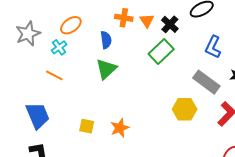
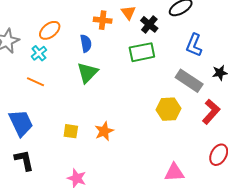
orange triangle: (147, 21) -> (128, 13), moved
green rectangle: (161, 51) -> (142, 52), turned 35

